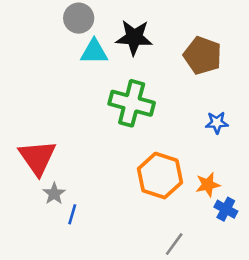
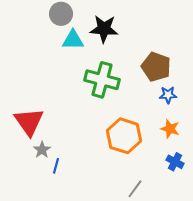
brown pentagon: (203, 56) -> (156, 67), moved
orange star: (208, 185) -> (170, 129), moved, turned 30

